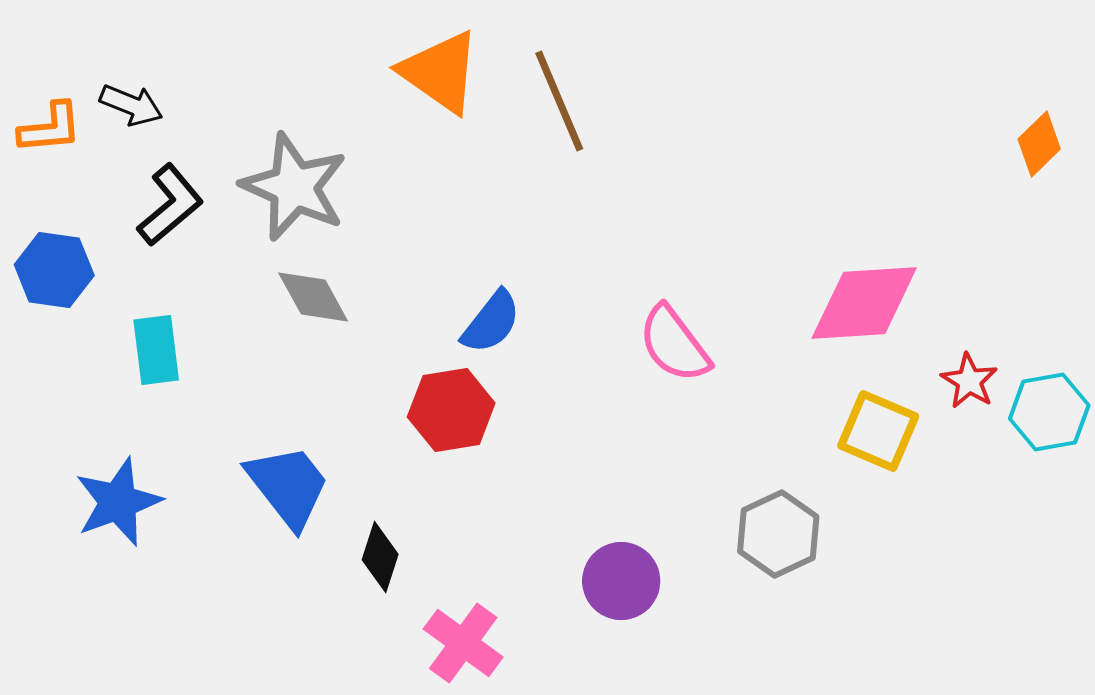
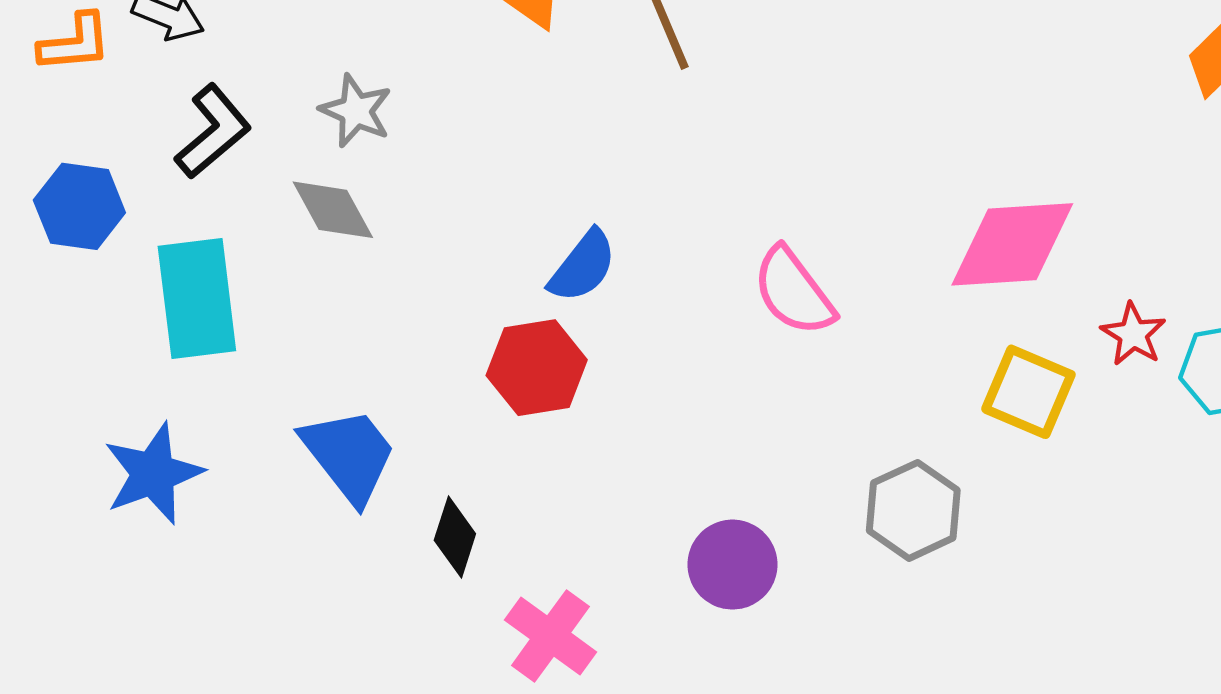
gray star: (294, 187) -> (356, 111), size x0.6
gray diamond: (313, 297) -> (333, 210), moved
cyan rectangle: (156, 350) -> (197, 299), size x1.5

